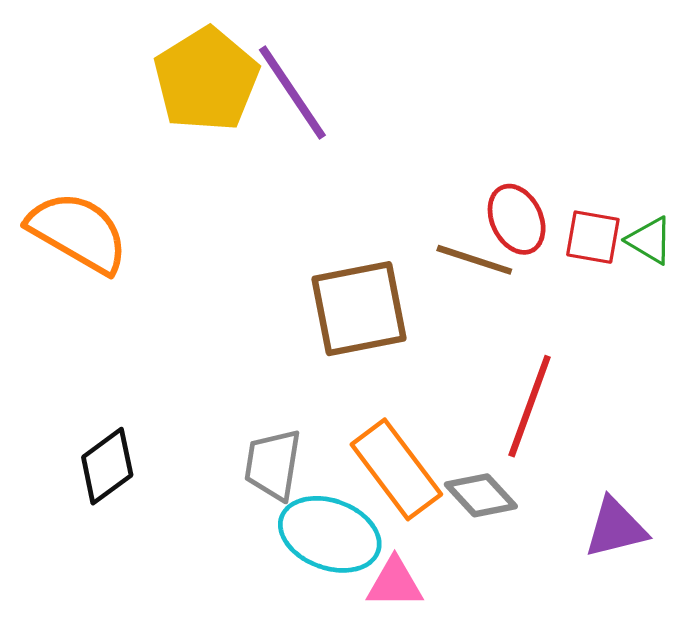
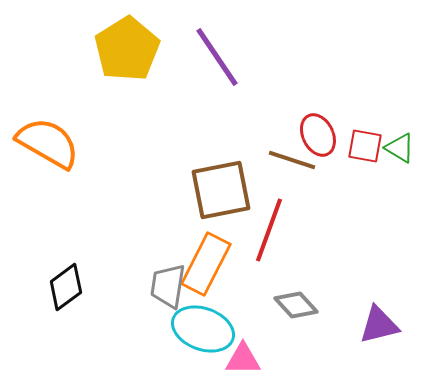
purple line: (292, 93) -> (217, 57), moved
red line: (530, 406) -> (269, 230), moved
orange rectangle: (396, 469) -> (206, 264), moved, turned 64

